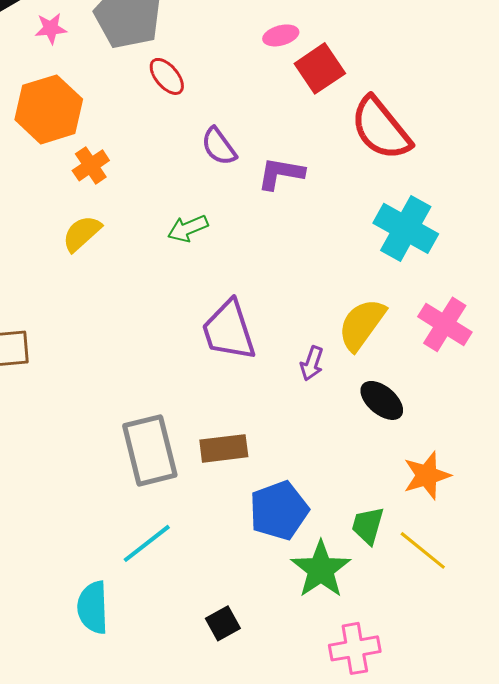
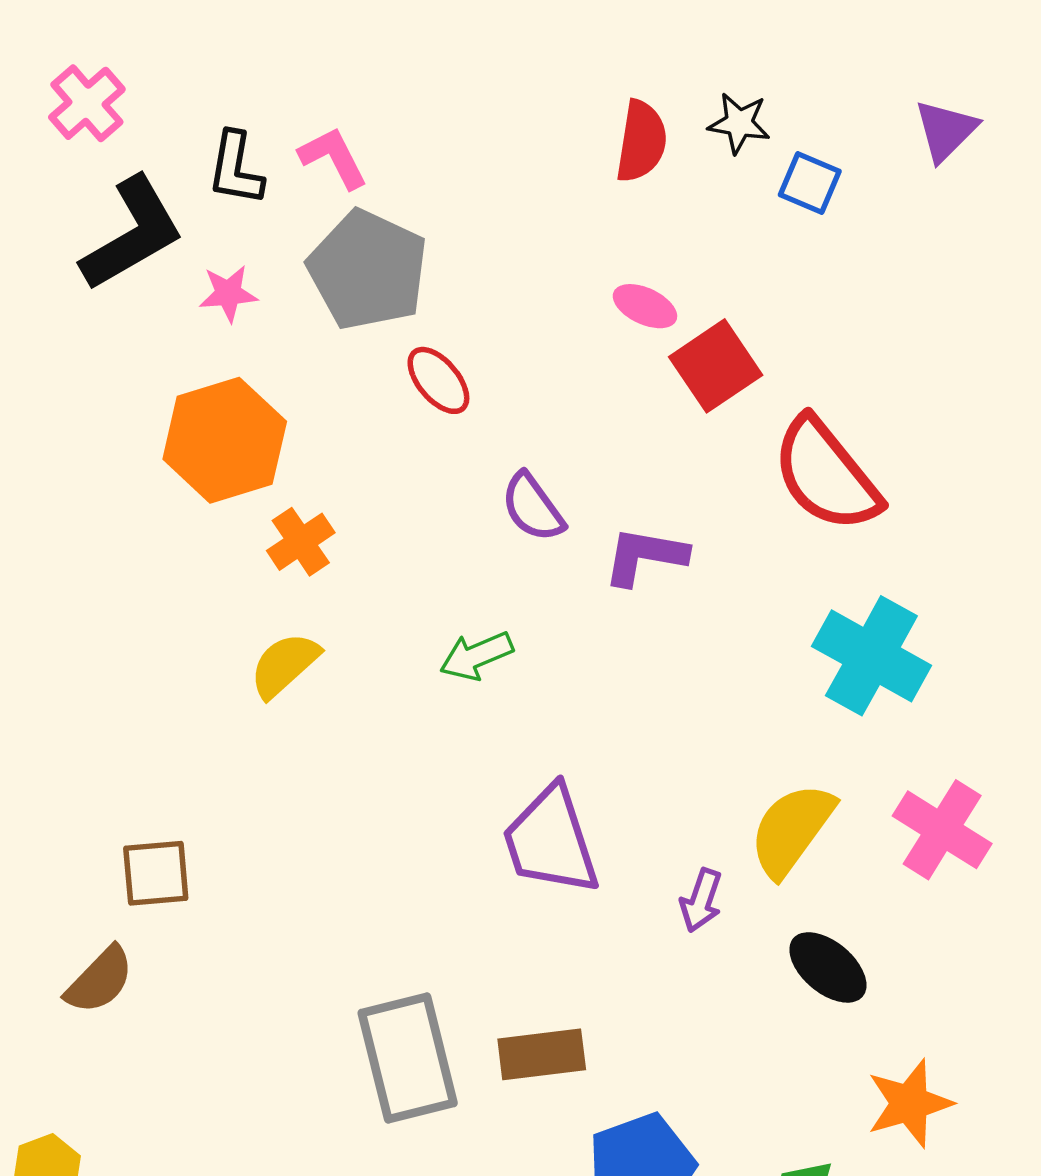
pink ellipse: (281, 35) -> (645, 306), turned 40

